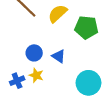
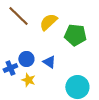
blue cross: (17, 81) -> (10, 68), moved

